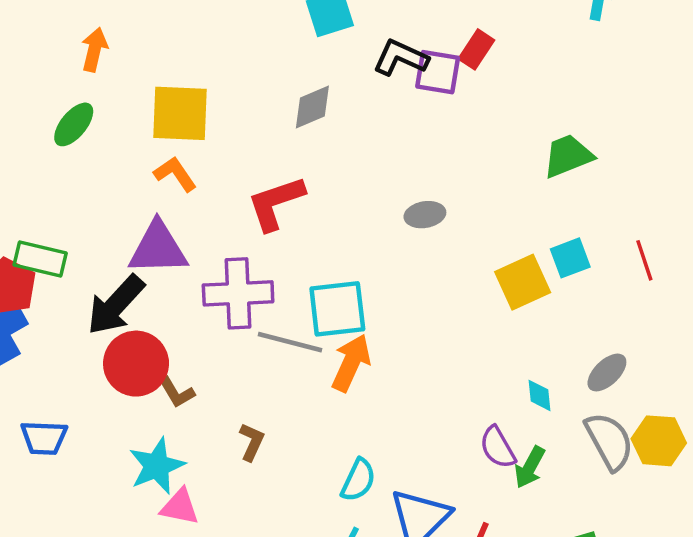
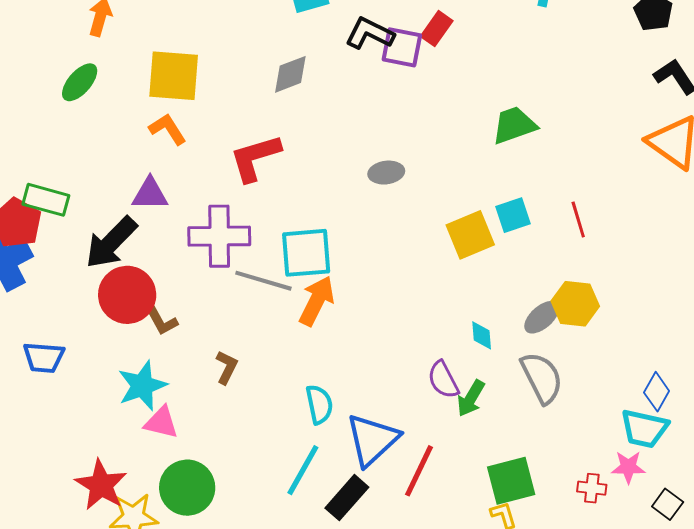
purple triangle: (158, 248) -> (150, 194), size x0.7
yellow hexagon: (659, 441) -> (575, 304), moved
cyan semicircle: (358, 480) -> (319, 404), turned -39

